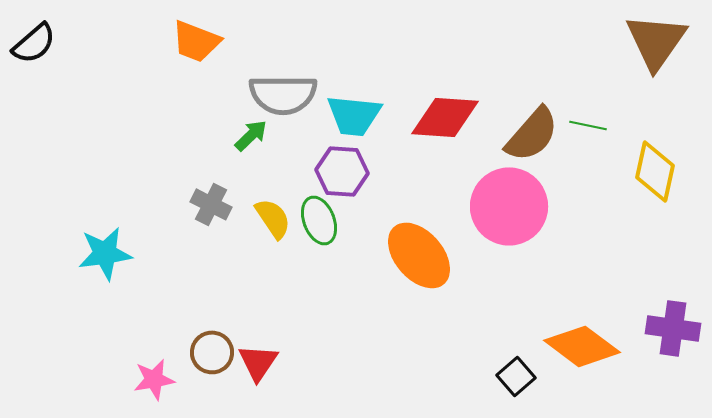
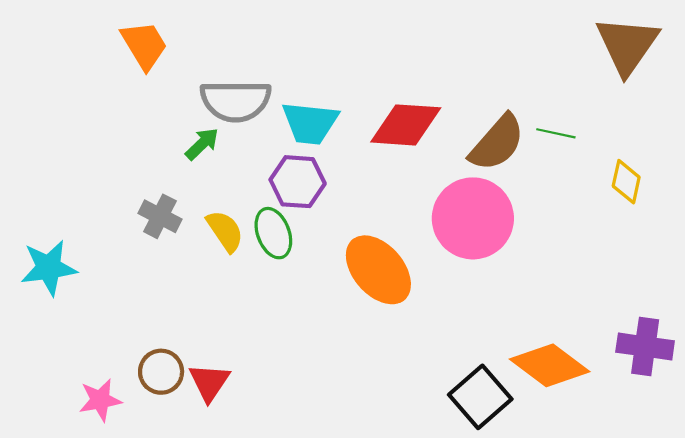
orange trapezoid: (196, 41) -> (144, 45), turned -142
yellow diamond: (655, 171) -> (626, 182), size x0.7
black square: (516, 376) -> (480, 397), size x1.5

